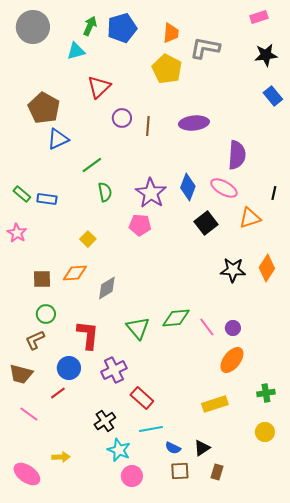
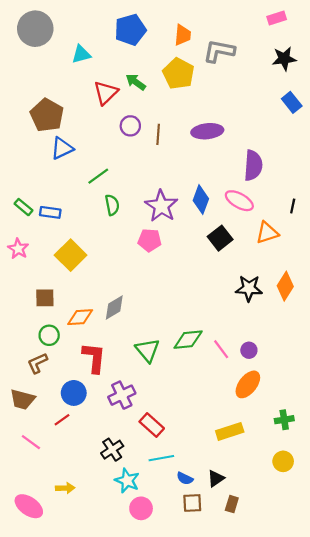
green arrow: (90, 26) -> (136, 82), moved, turned -78
yellow square: (88, 239) -> (71, 255), moved, size x1.8
orange diamond: (75, 273) -> (80, 317), moved

